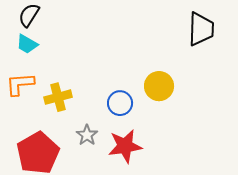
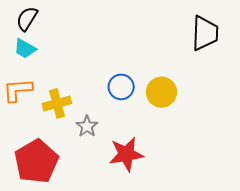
blue circle: (120, 103) -> (121, 87), moved
gray star: (87, 135) -> (87, 126), moved

